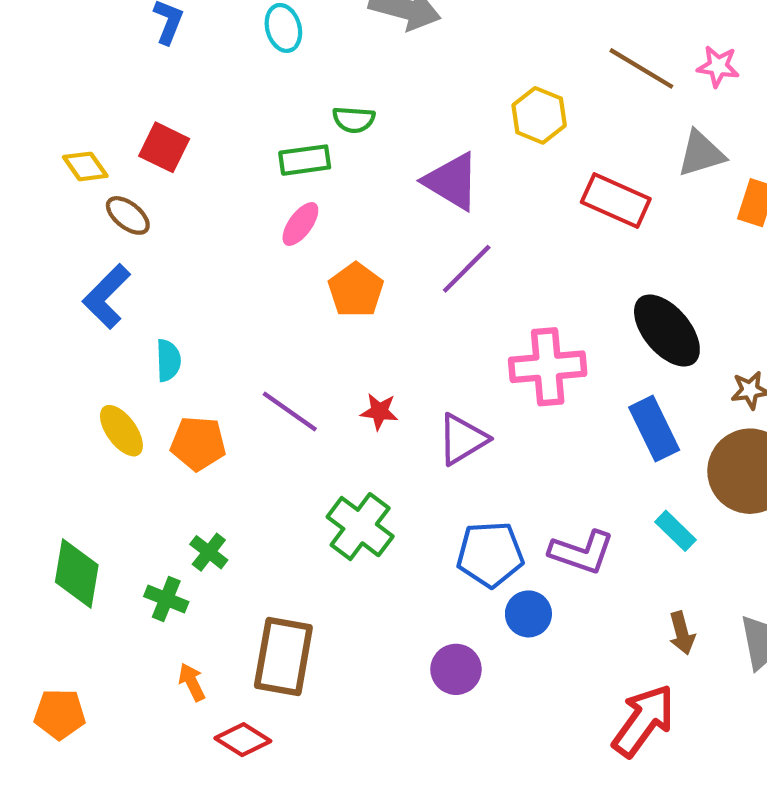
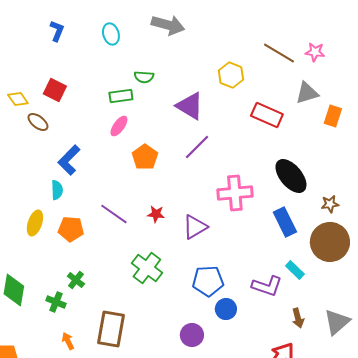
blue L-shape: (107, 296) -> (69, 160), moved
yellow ellipse: (121, 431) -> (35, 223), turned 55
purple L-shape: (582, 552) -> (267, 286), moved

